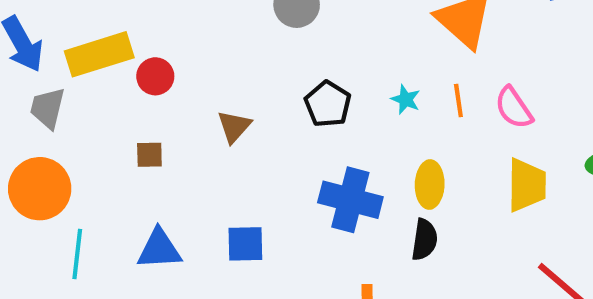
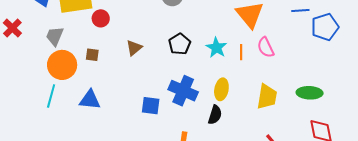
cyan star: (406, 99) -> (216, 48), size x1.5
gray trapezoid: (47, 108) -> (55, 36), moved
pink semicircle: (514, 108) -> (266, 47), moved
orange circle: (40, 189) -> (62, 65), moved
blue square: (245, 244) -> (151, 106), moved

